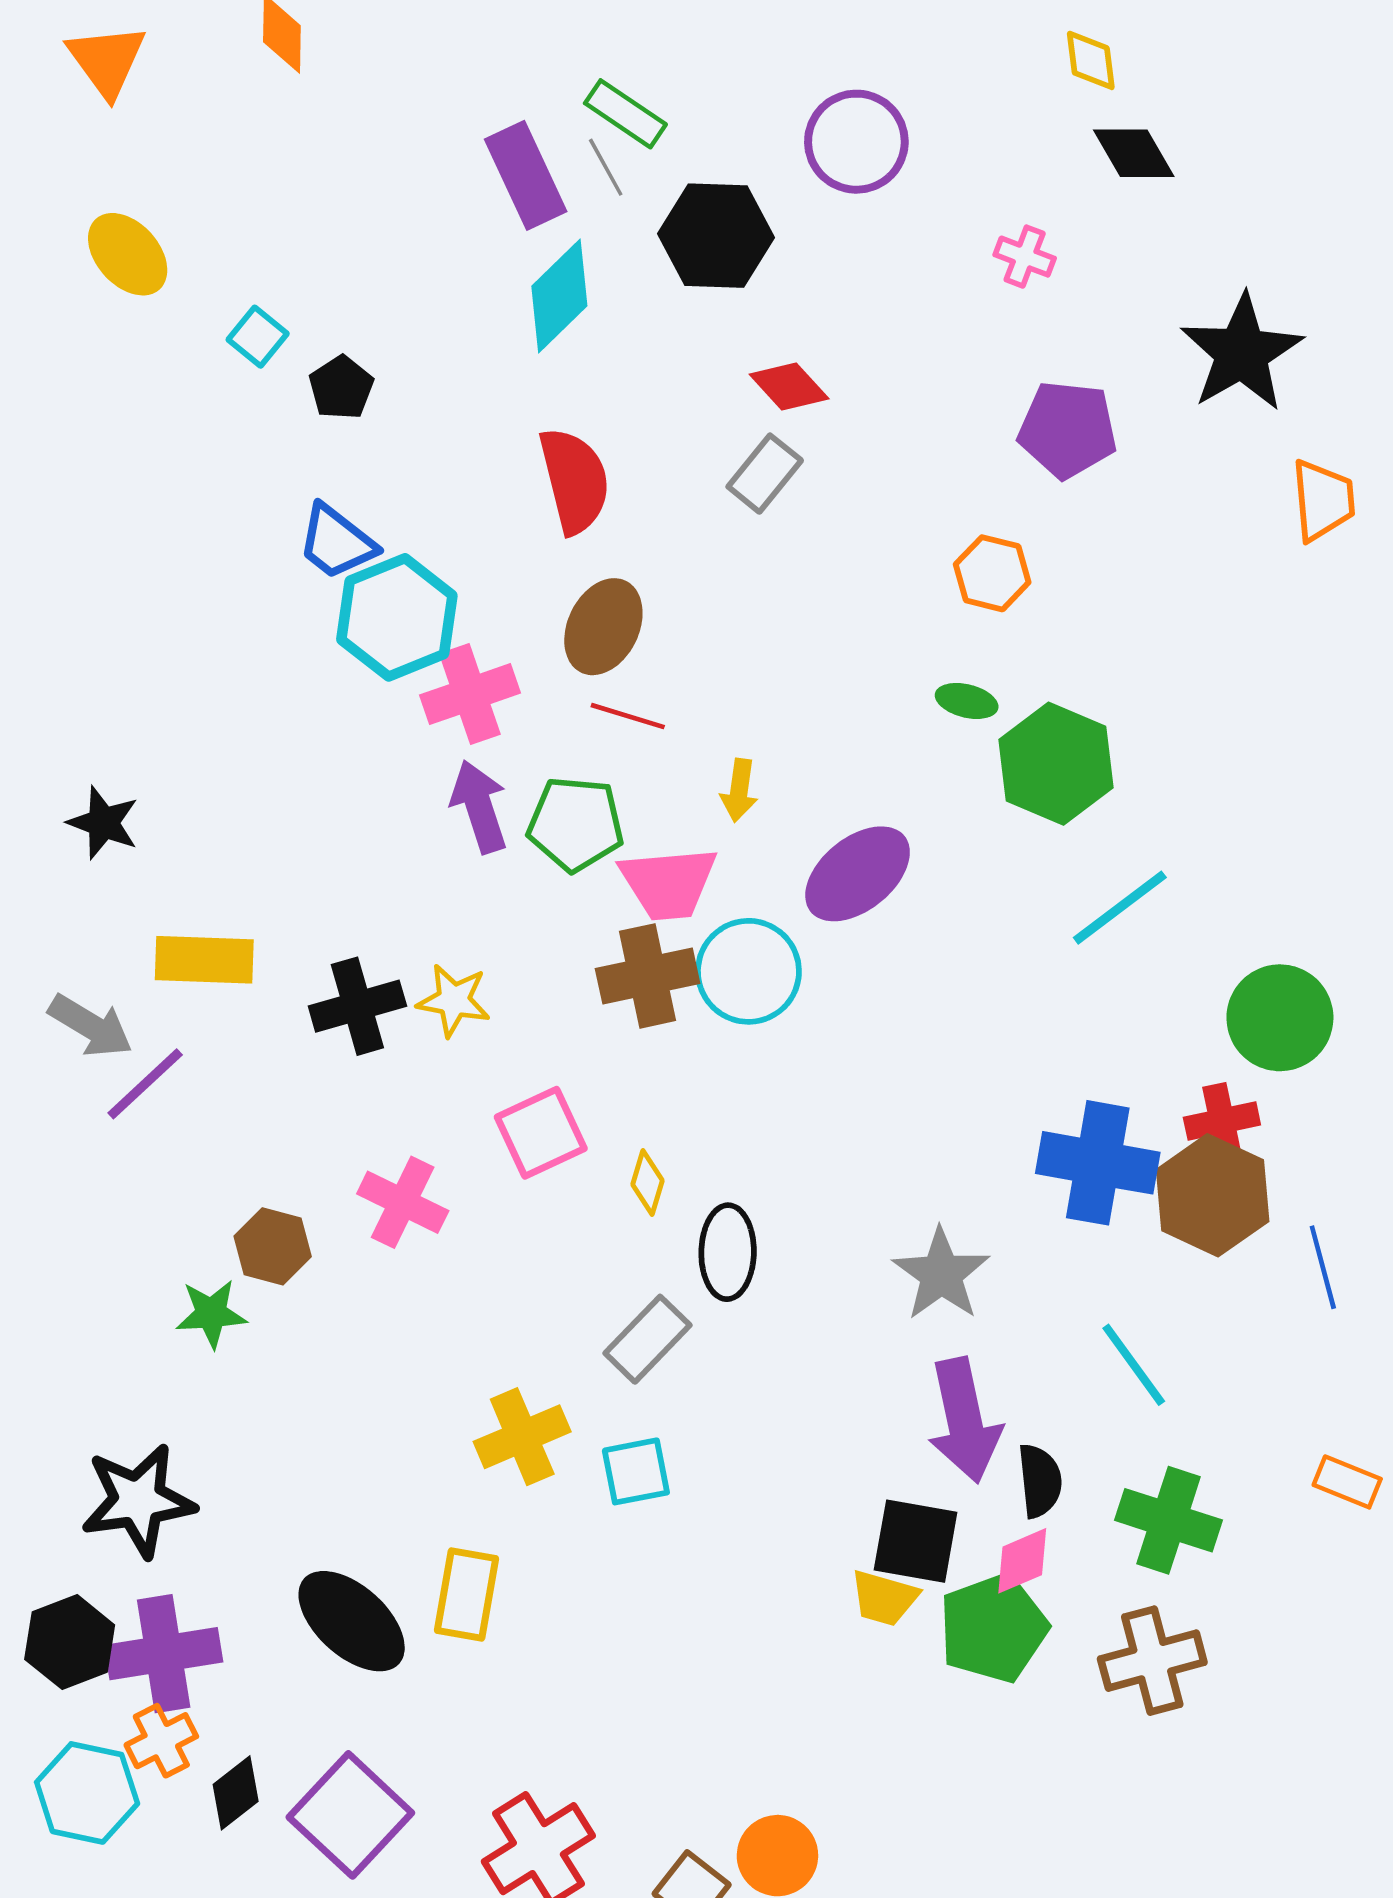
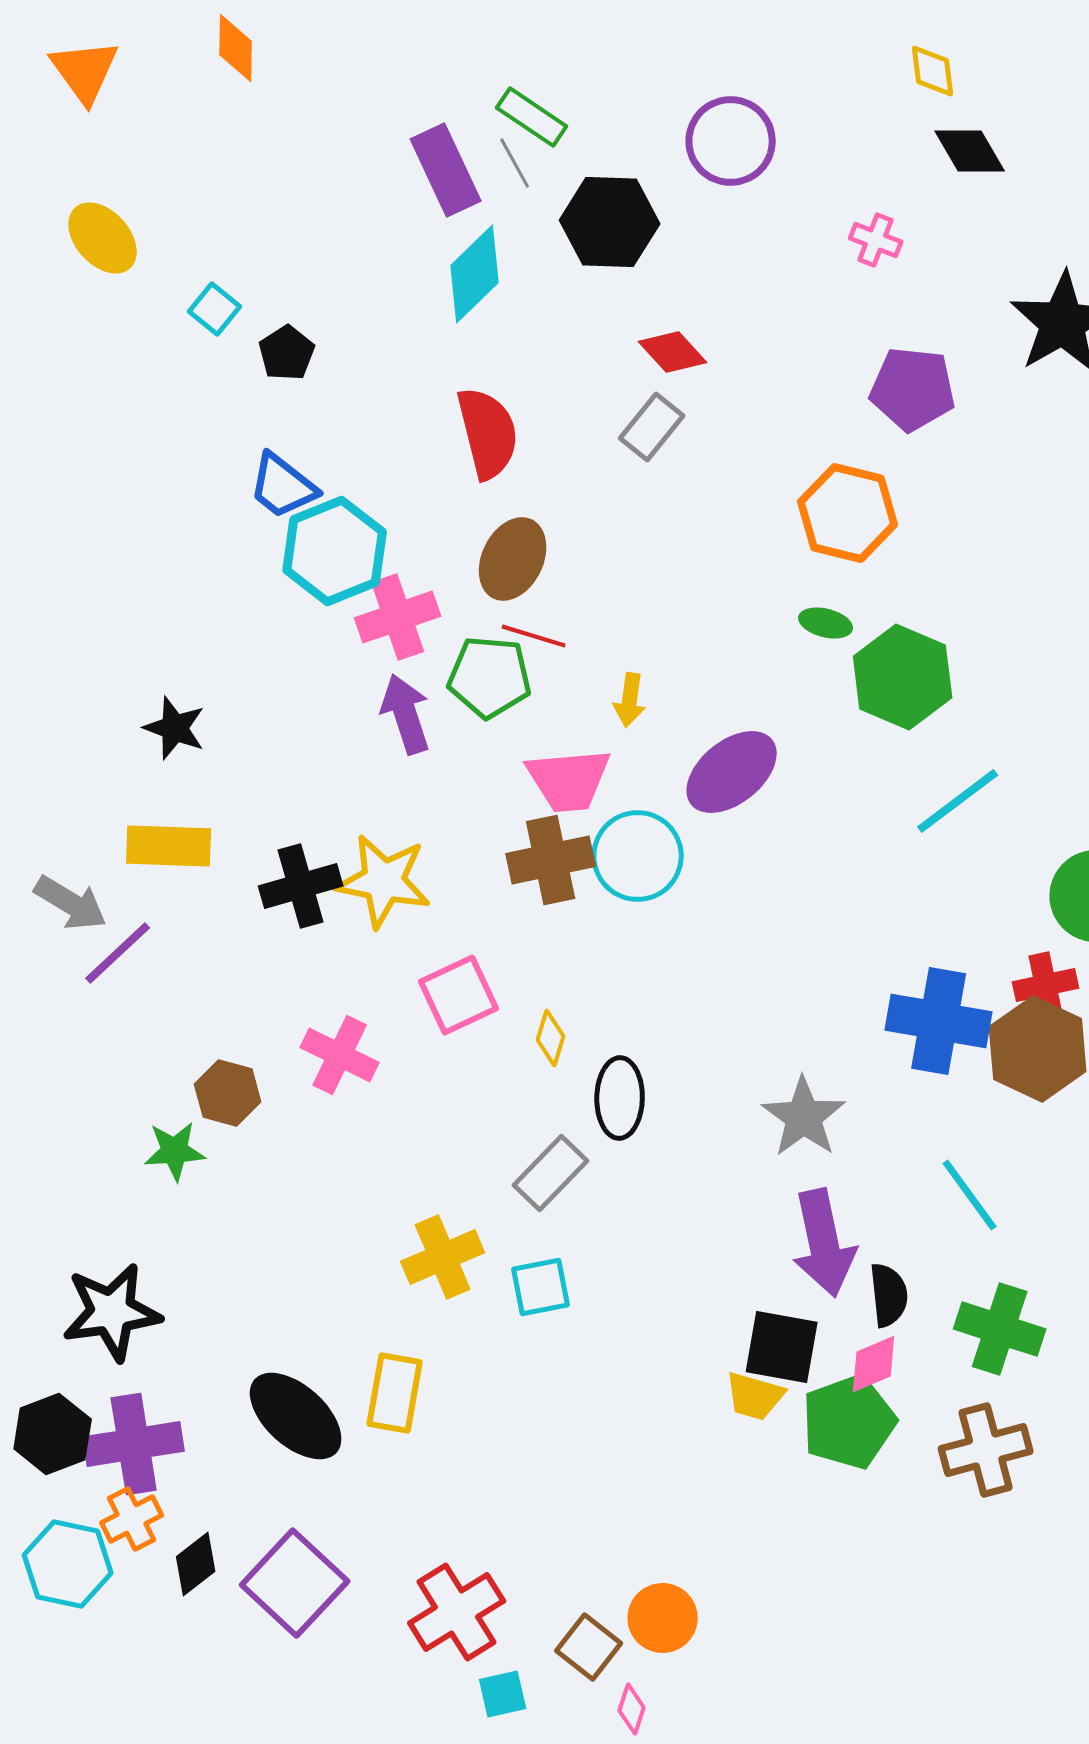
orange hexagon: (992, 573) -> (848, 513), size x1.5
black star: (103, 823) -> (175, 728), moved
green pentagon: (576, 824) -> (490, 677), moved
yellow star: (454, 1000) -> (384, 881), size x1.5

